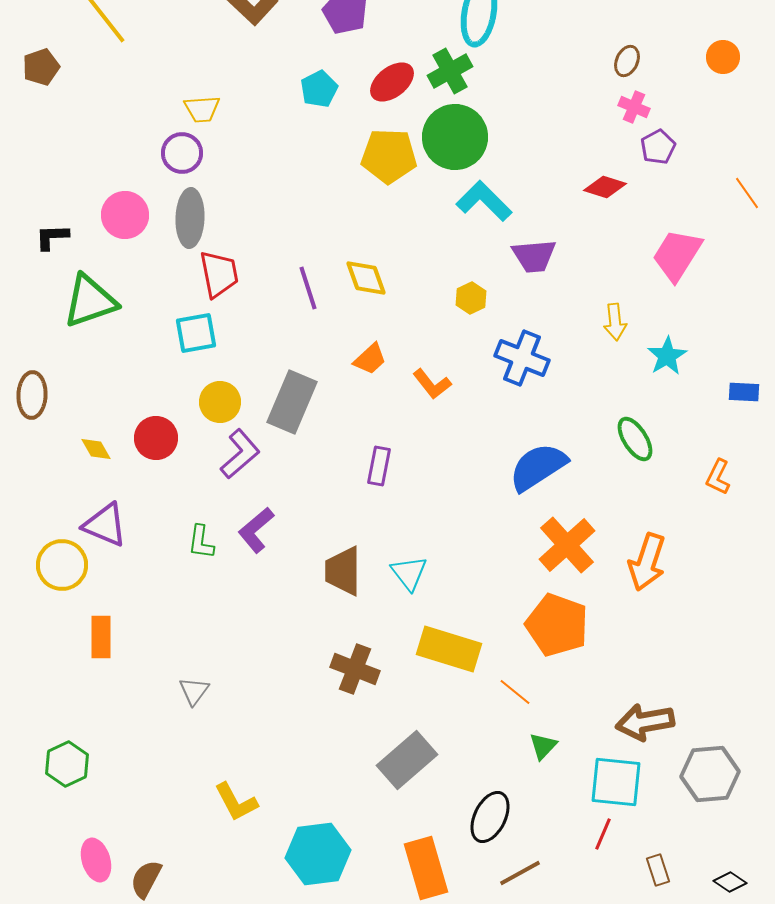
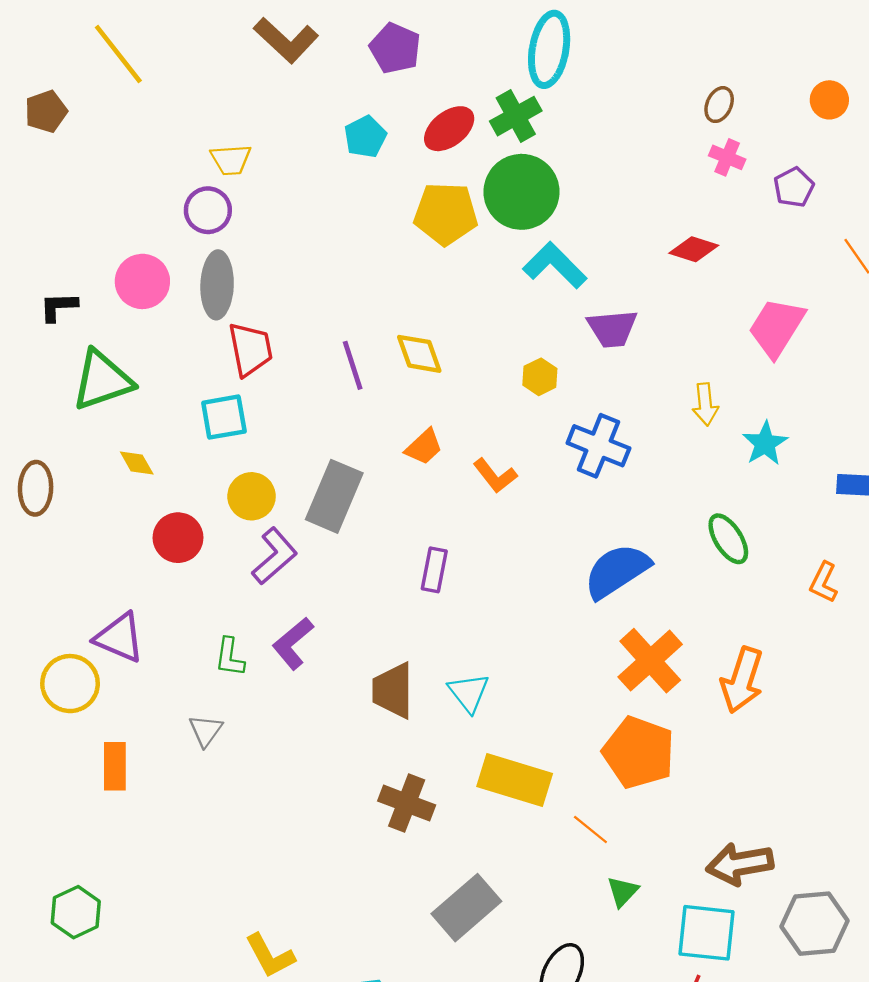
purple pentagon: (658, 147) -> (794, 187), moved
yellow diamond: (96, 449) -> (137, 463), moved
gray triangle: (194, 691) -> (206, 731), moved

